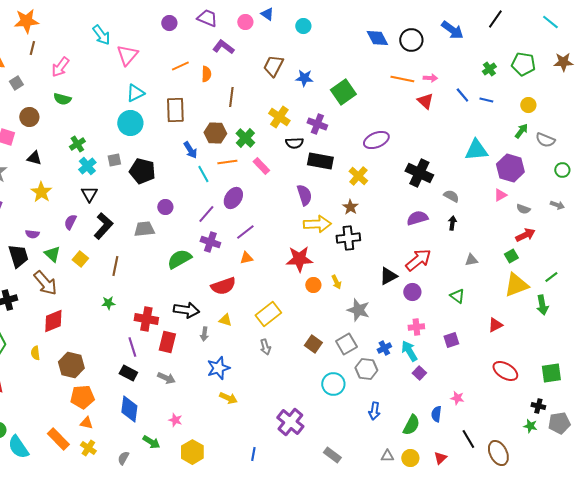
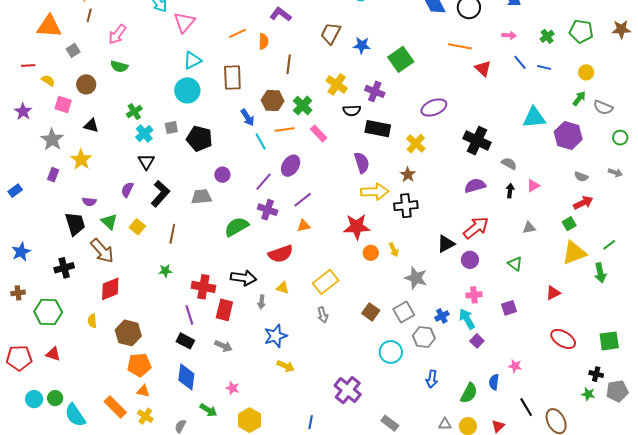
pink arrow: (430, 78) -> (509, 35), moved
yellow star: (41, 192) -> (81, 160), moved
pink triangle: (500, 195) -> (533, 186), moved

